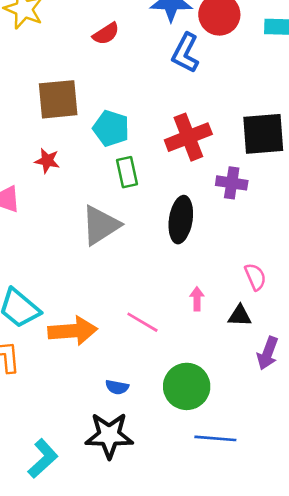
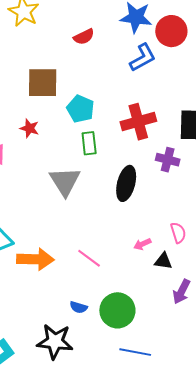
blue L-shape: (185, 53) -> (143, 58), turned -152
gray triangle: (101, 225) -> (65, 181), turned -36
pink arrow: (197, 299) -> (142, 244), moved, turned -120
blue semicircle: (117, 387) -> (79, 307), moved

